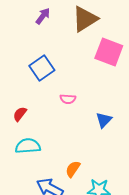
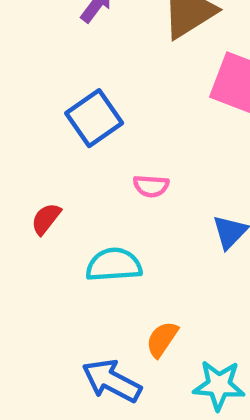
cyan semicircle: (28, 146) -> (114, 265), moved

